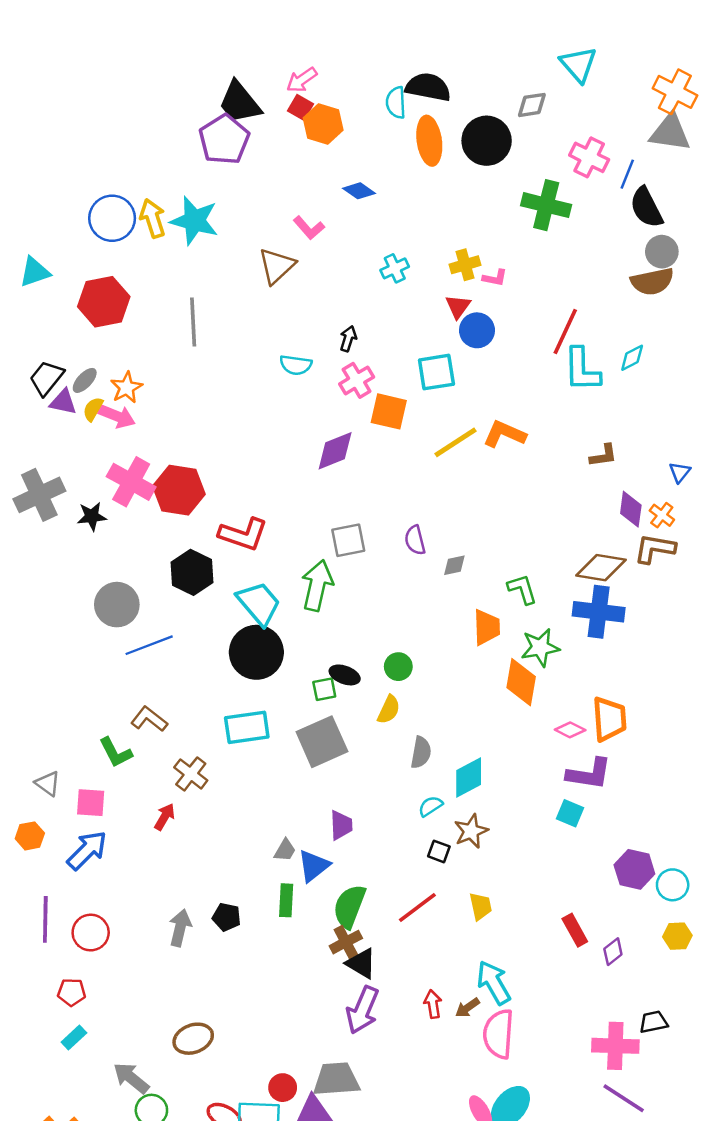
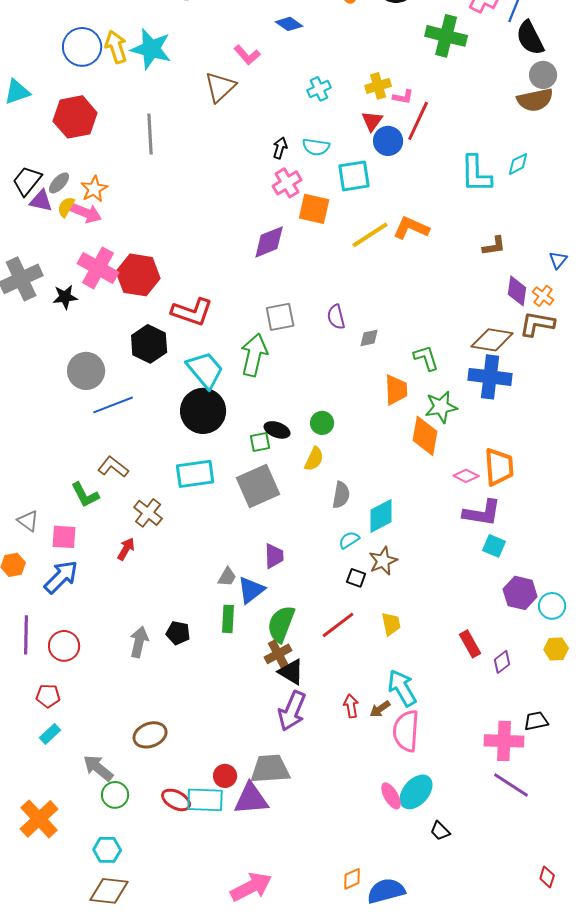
red line: (565, 332) -> (418, 121), moved
cyan semicircle: (296, 365) -> (316, 147), moved
cyan square: (570, 813) -> (494, 546), moved

